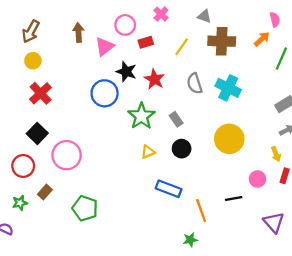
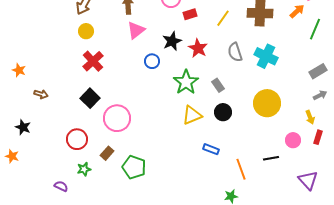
pink triangle: (105, 47) -> (136, 30), moved
black star: (126, 72) -> (172, 41), turned 30
blue circle: (105, 93) -> (152, 61), size x0.6
yellow triangle: (148, 152) -> (192, 115), size x1.5
red circle: (23, 166) -> (77, 139), moved
blue rectangle: (169, 189) -> (211, 149), size x0.7
brown rectangle: (45, 192) -> (107, 153), moved
green star: (20, 203) -> (84, 169), moved

